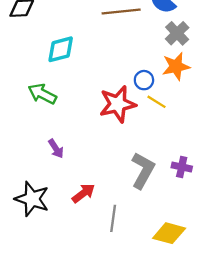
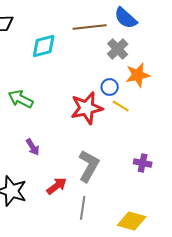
gray cross: (177, 33) -> (118, 49), moved
cyan diamond: (61, 49) -> (44, 46), moved
gray L-shape: (143, 170) -> (89, 166), moved

